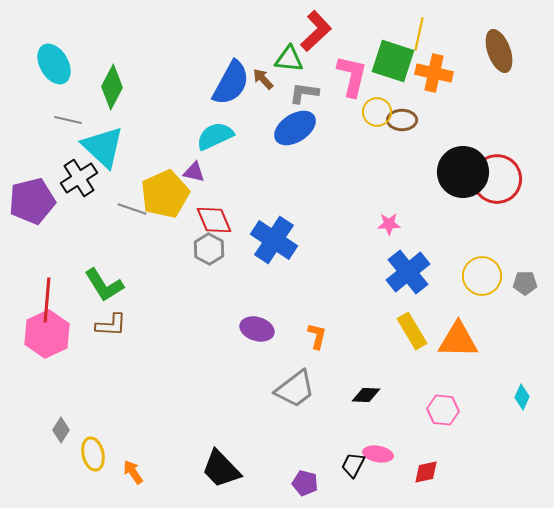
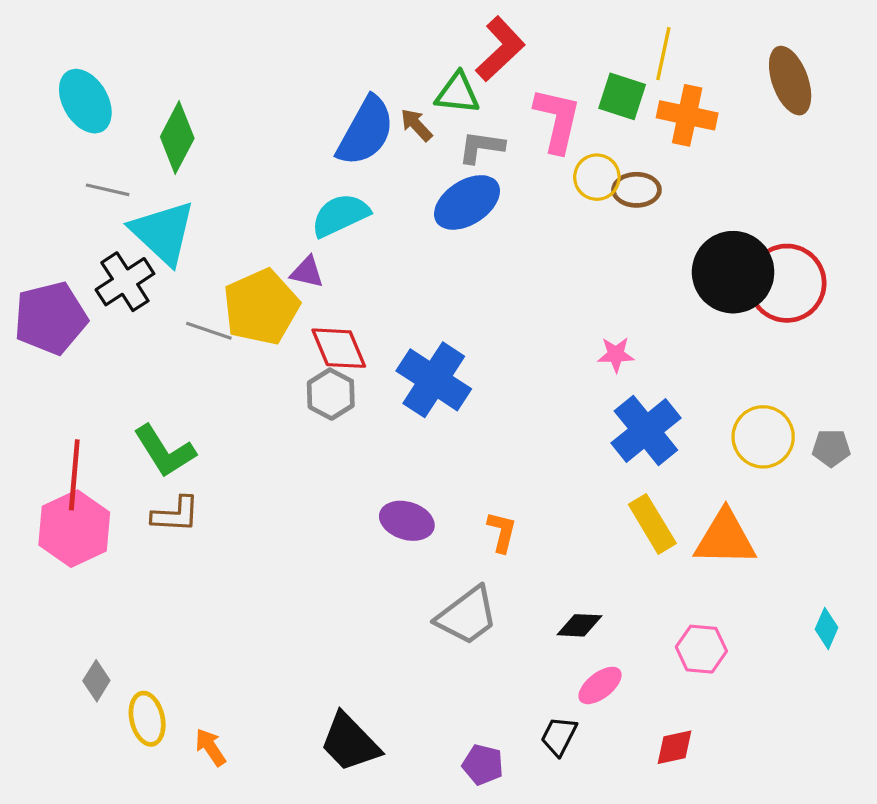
green square: (393, 61) -> (622, 96), size x0.7
pink ellipse: (378, 454) -> (600, 685), moved, turned -48

